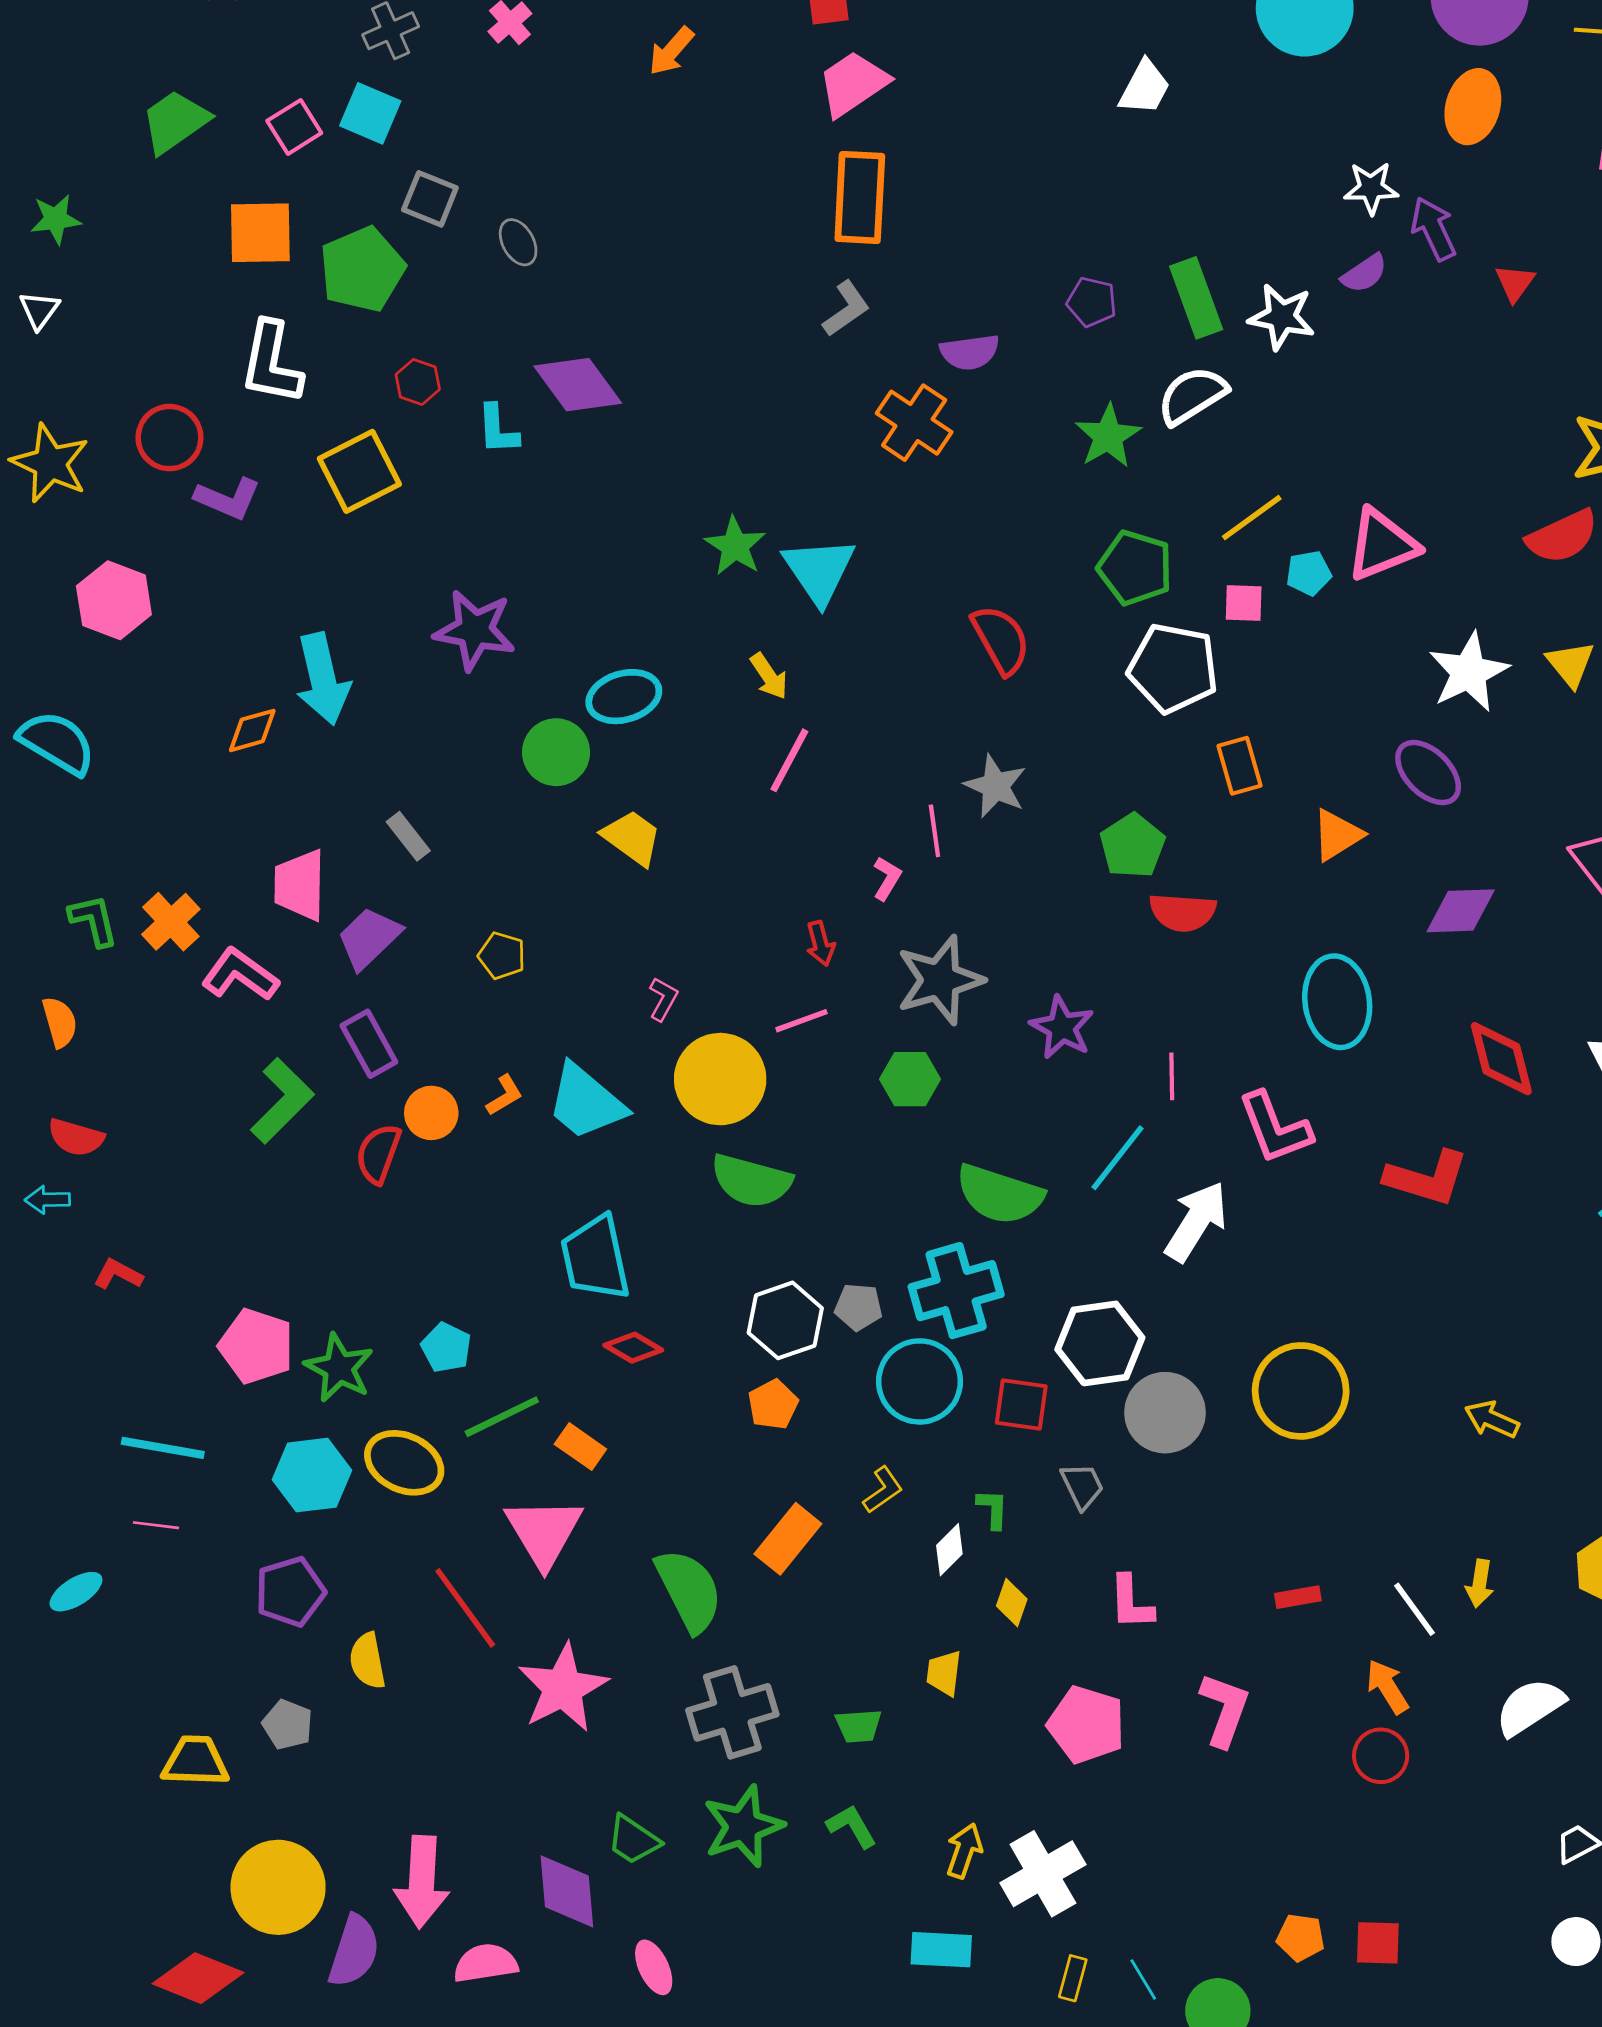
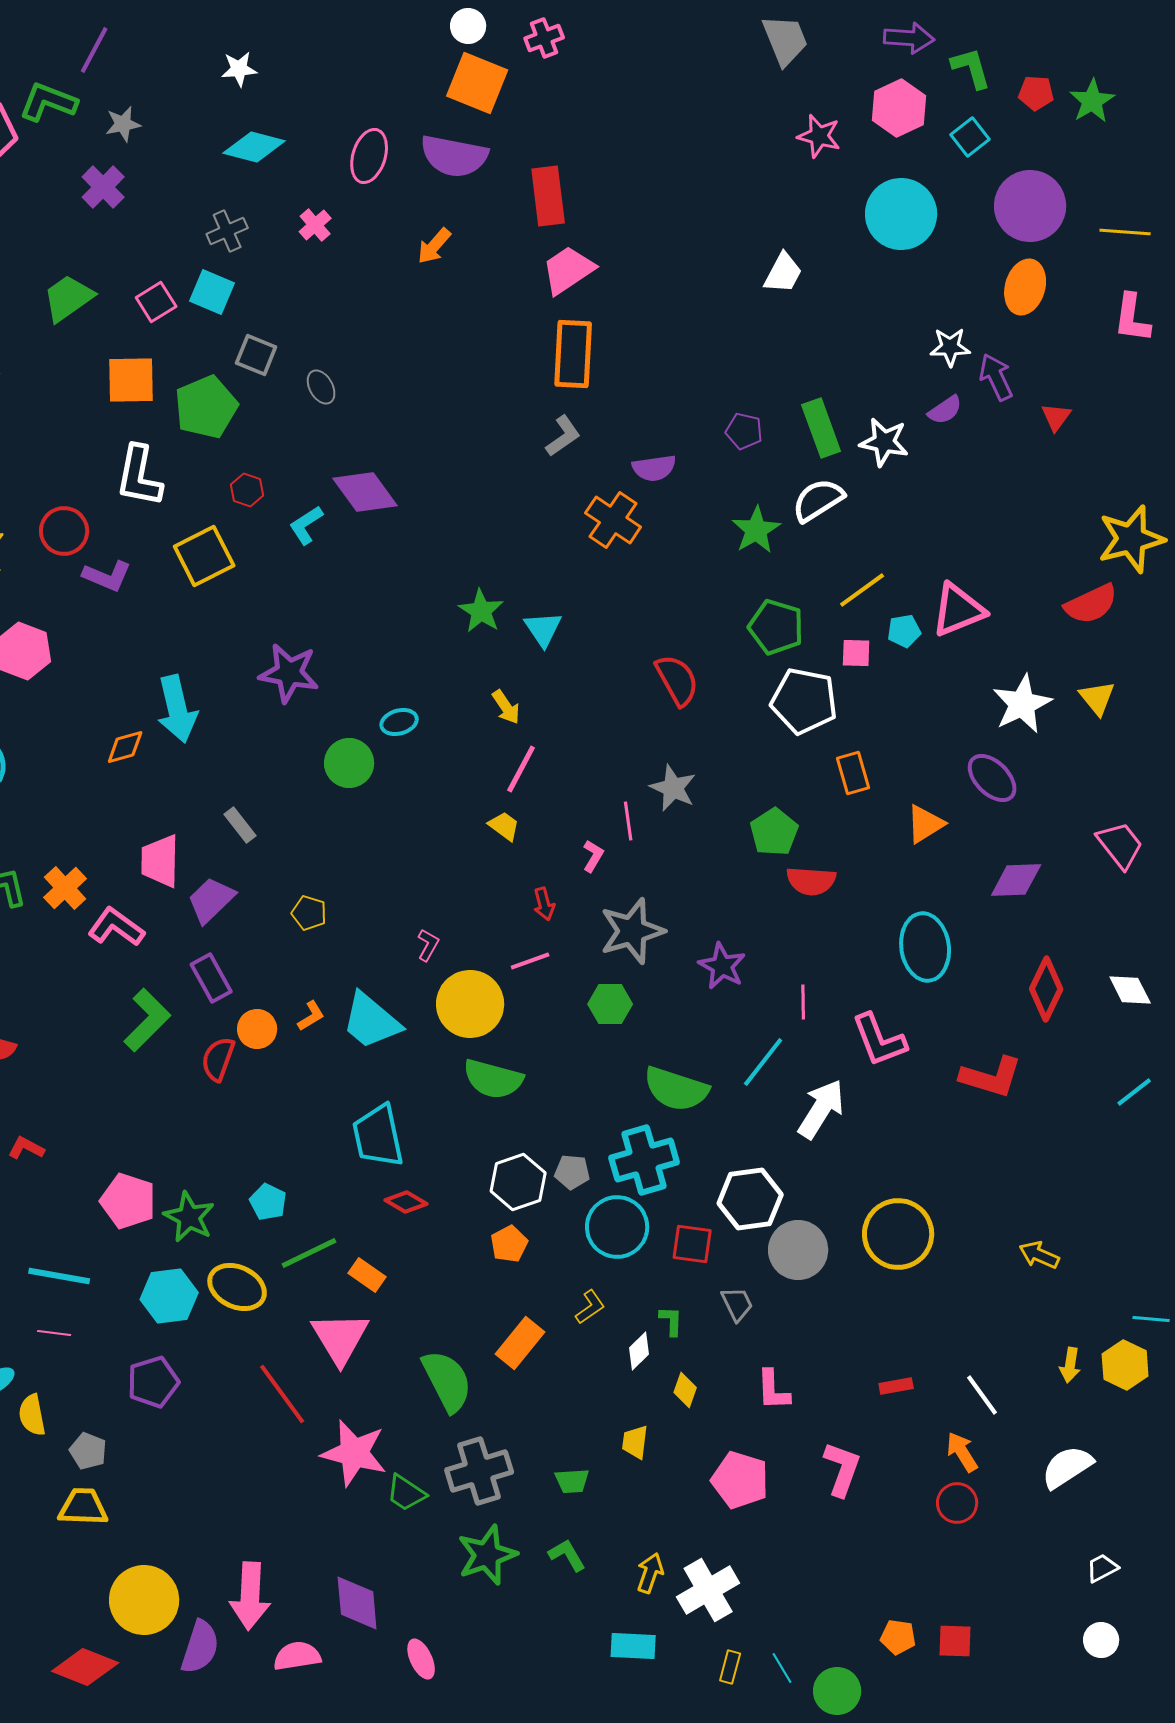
cyan L-shape: (498, 429) -> (306, 525), turned 60
cyan triangle: (819, 570) -> (543, 629), size x0.7
cyan ellipse: (624, 697) -> (399, 722), size x0.7
yellow trapezoid: (632, 838) -> (504, 826), moved, size x0.7
red diamond: (1501, 1059) -> (1046, 989), turned 40
yellow arrow: (1480, 1584) -> (1070, 1365), moved
yellow semicircle: (368, 1661) -> (32, 1415), moved
pink star: (563, 1688) -> (354, 1453), turned -30
gray pentagon: (288, 1725) -> (88, 1451), moved
green trapezoid: (633, 1840) -> (406, 1493), moved

